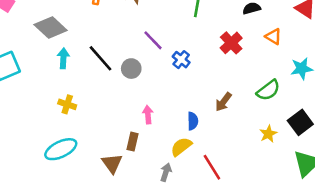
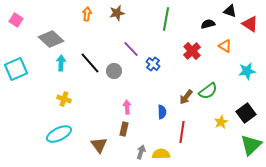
green semicircle: (268, 90) -> (208, 91), moved
brown rectangle: (133, 142) -> (124, 129), moved
yellow semicircle: (181, 147) -> (161, 154), moved, turned 36
red line: (212, 167) -> (182, 132), moved, turned 40

